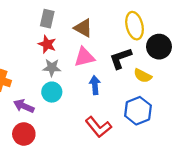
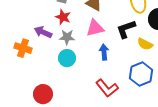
purple arrow: (24, 106) -> (43, 32), moved

